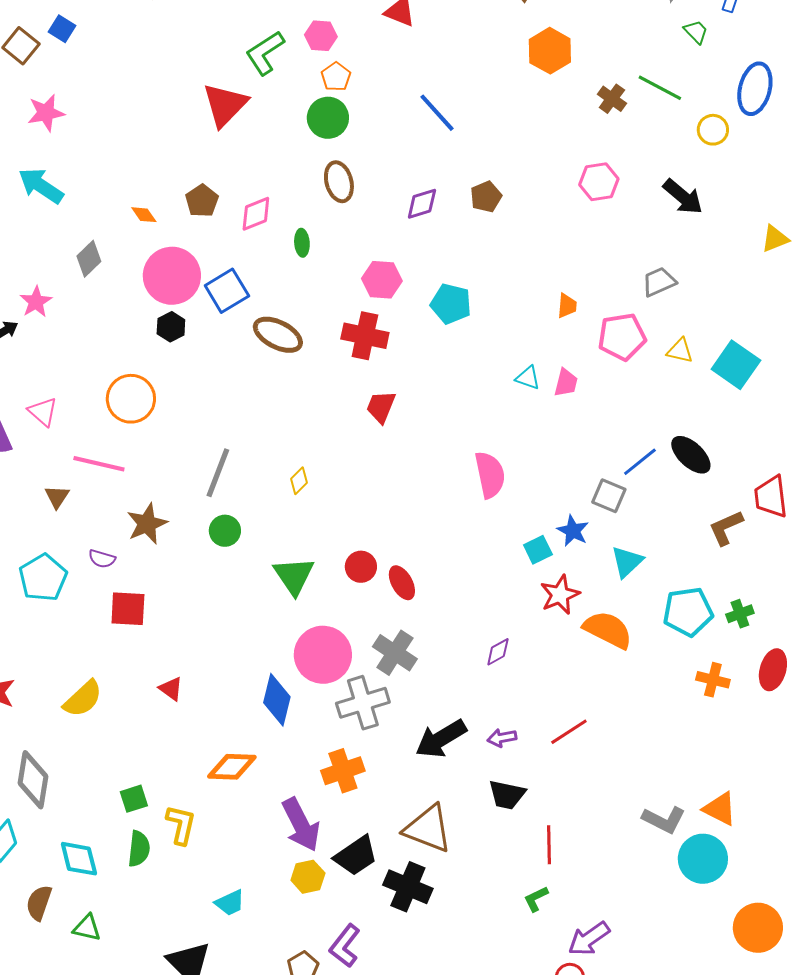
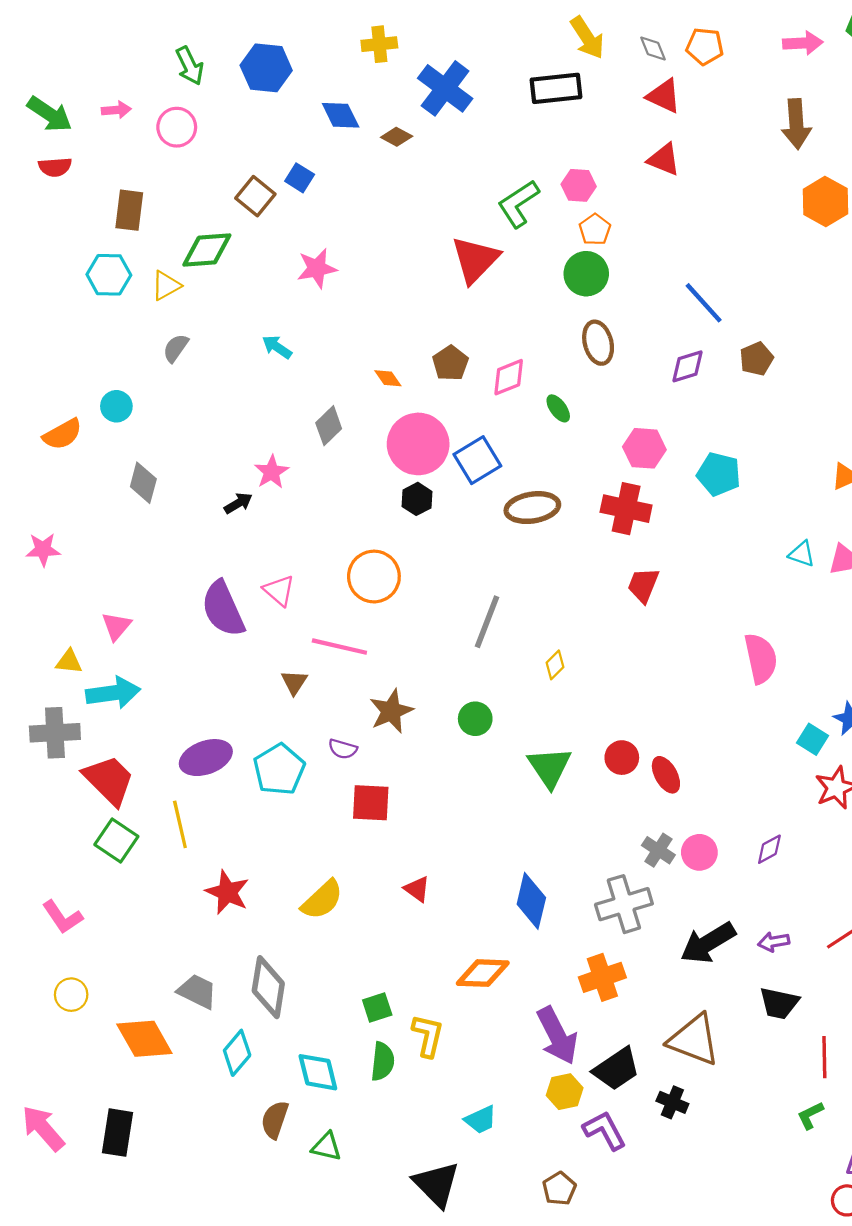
pink star: (46, 113) -> (317, 268), moved
blue line: (437, 113) -> (704, 303), moved
cyan arrow: (41, 186) -> (277, 347), size x0.6
green ellipse: (302, 243) -> (558, 408), turned -32
brown ellipse: (278, 335) -> (532, 508), turned -36
gray line: (218, 473) -> (487, 622), moved
cyan square: (538, 550) -> (813, 739), turned -32
gray cross: (395, 653) -> (658, 850), size x0.7
pink circle: (323, 655) -> (699, 852), moved, size x0.6
black cross: (408, 887) -> (672, 1102), size x0.6
purple L-shape: (345, 946) -> (605, 1130), moved, turned 114

